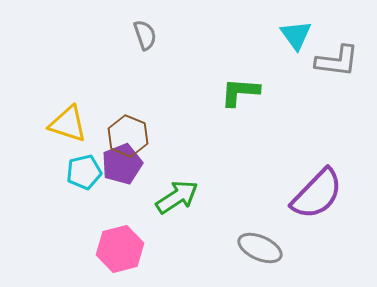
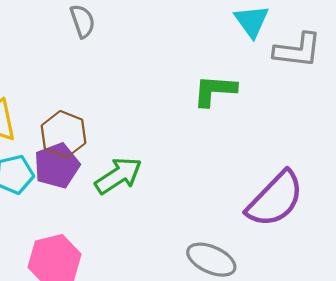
green L-shape: (240, 92) -> (215, 91), moved
green arrow: (177, 197) -> (118, 176), moved

